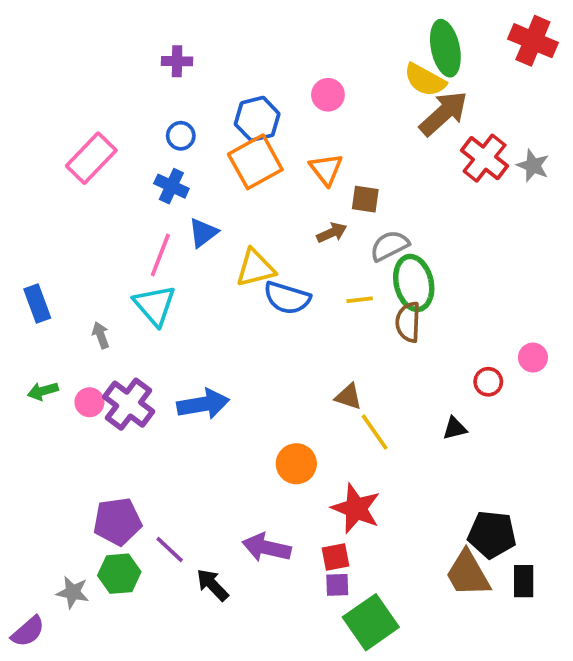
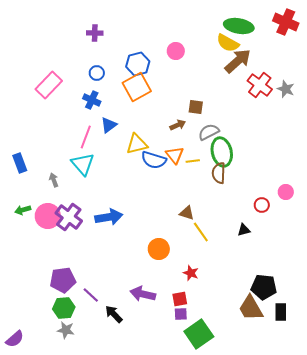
green ellipse: (445, 48) -> (239, 26), turned -68
orange triangle: (326, 169) -> (175, 155), moved
pink circle: (89, 402) -> (48, 216), size x1.6
red star: (356, 508) -> (191, 273), size x0.6
gray star: (73, 592) -> (66, 330), moved

